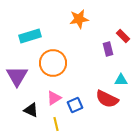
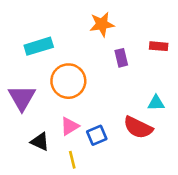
red rectangle: (123, 36) -> (159, 46), turned -40
purple rectangle: (108, 49) -> (121, 58), moved

